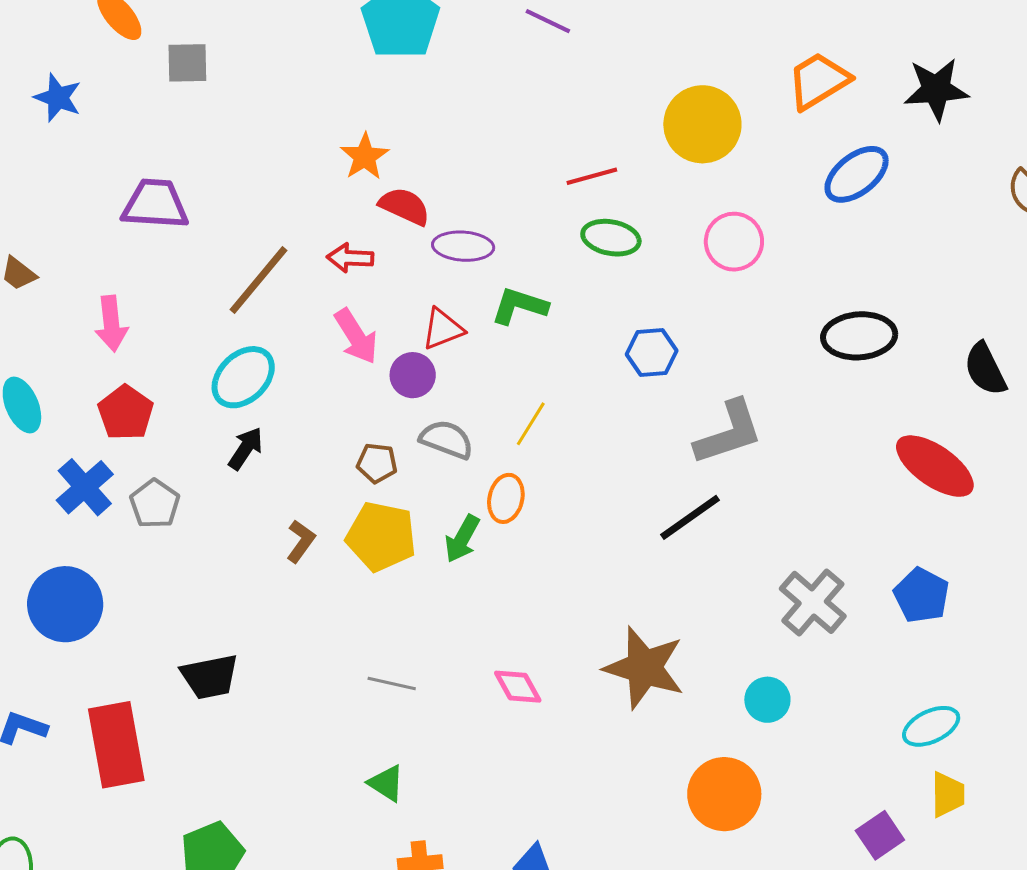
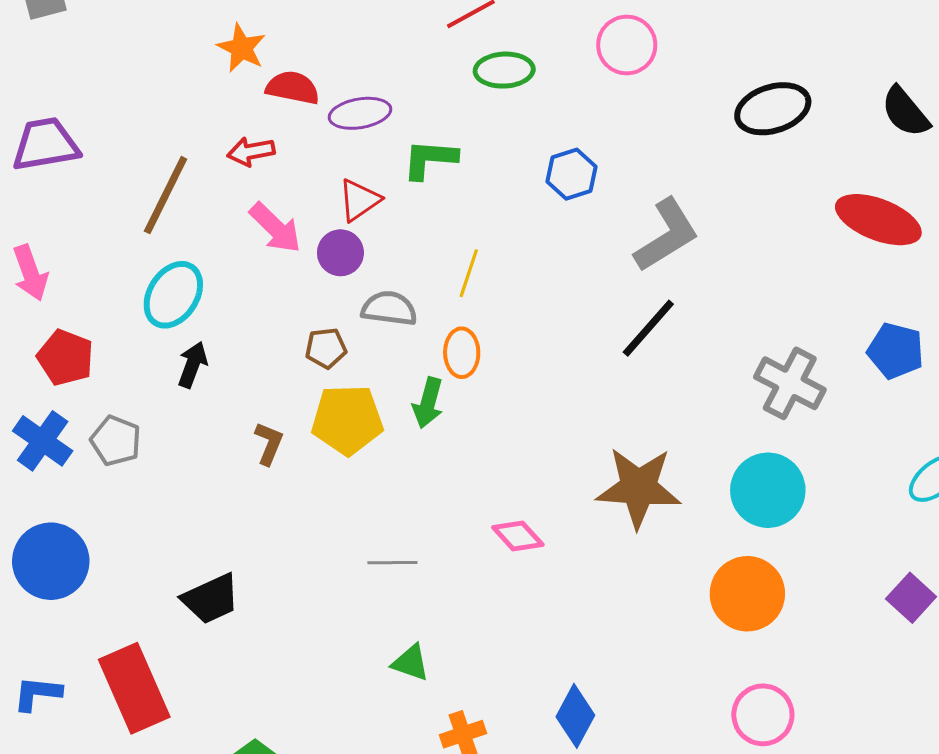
cyan circle: (767, 700) -> (768, 490), size x1.6

